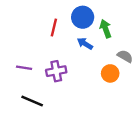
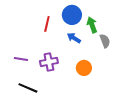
gray semicircle: (125, 56) -> (105, 41), moved, turned 40
orange circle: (110, 73) -> (84, 68), moved

